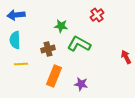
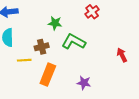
yellow line: (21, 64) -> (24, 60), moved
purple star: (81, 84) -> (84, 83), moved

